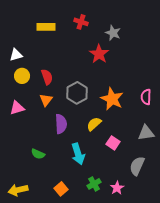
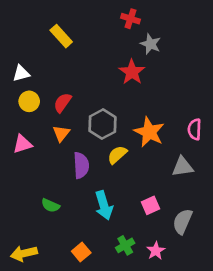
red cross: (81, 22) -> (131, 19), moved
yellow rectangle: (46, 27) -> (61, 36), turned 48
red semicircle: (47, 77) -> (62, 103), turned -126
yellow semicircle: (94, 124) -> (117, 155), moved
gray triangle: (146, 133) -> (183, 167), moved
pink square: (113, 143) -> (151, 205), moved, turned 32

